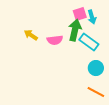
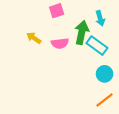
pink square: (80, 14) -> (57, 11), moved
orange line: (96, 92) -> (105, 100), turned -66

